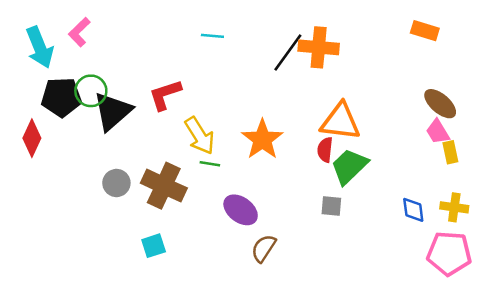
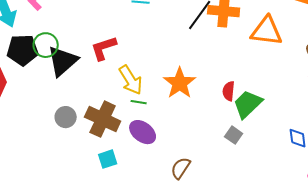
orange triangle: (340, 122) -> (267, 31), moved
gray square: (331, 206) -> (234, 135), turned 30
purple ellipse: (241, 210) -> (143, 132), moved
cyan square: (154, 246) -> (108, 159), moved

